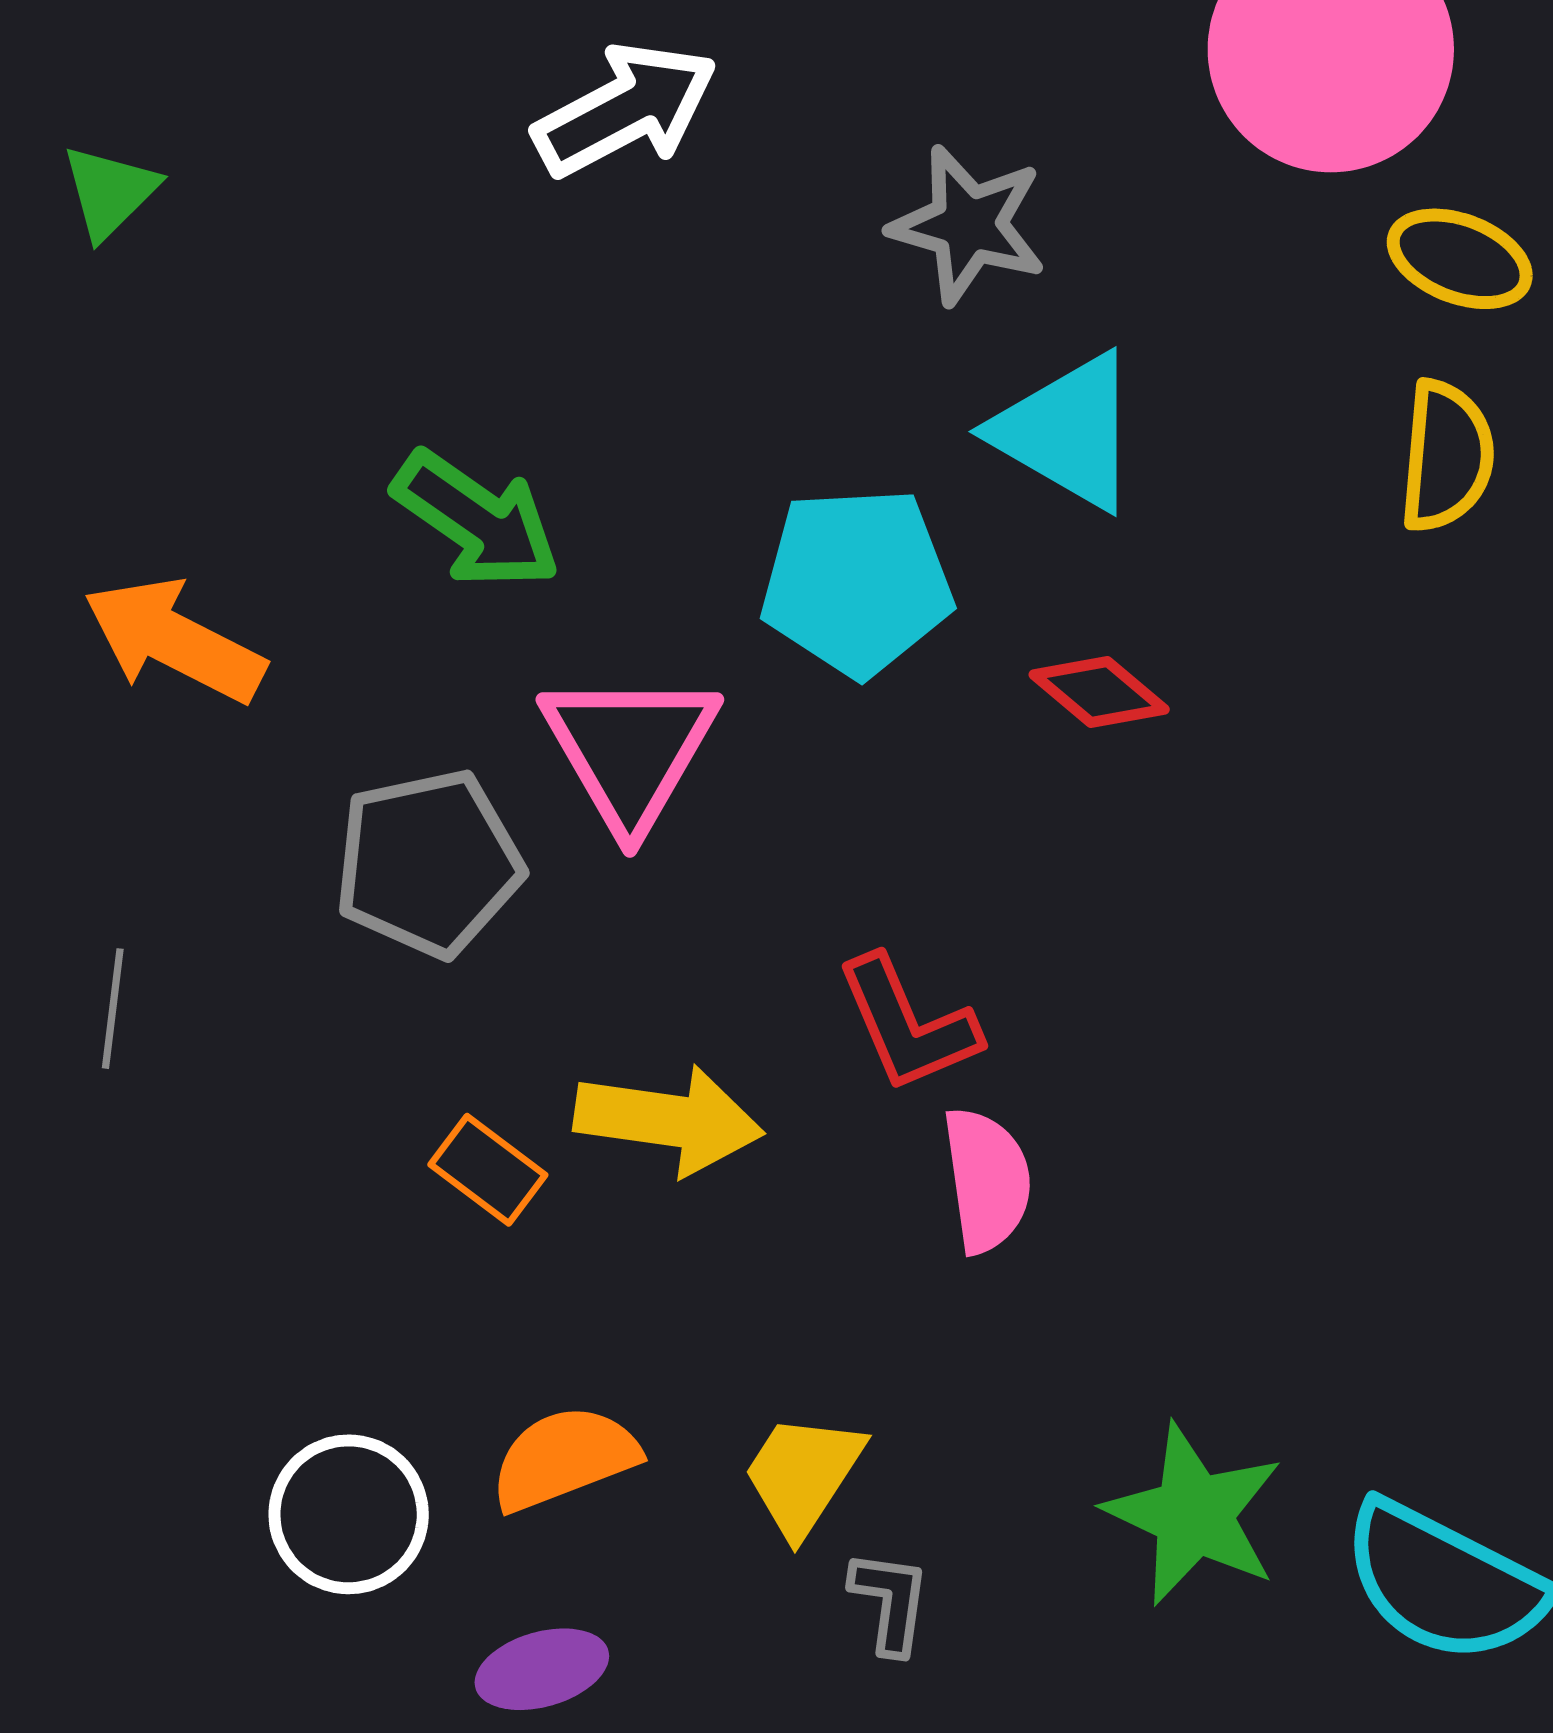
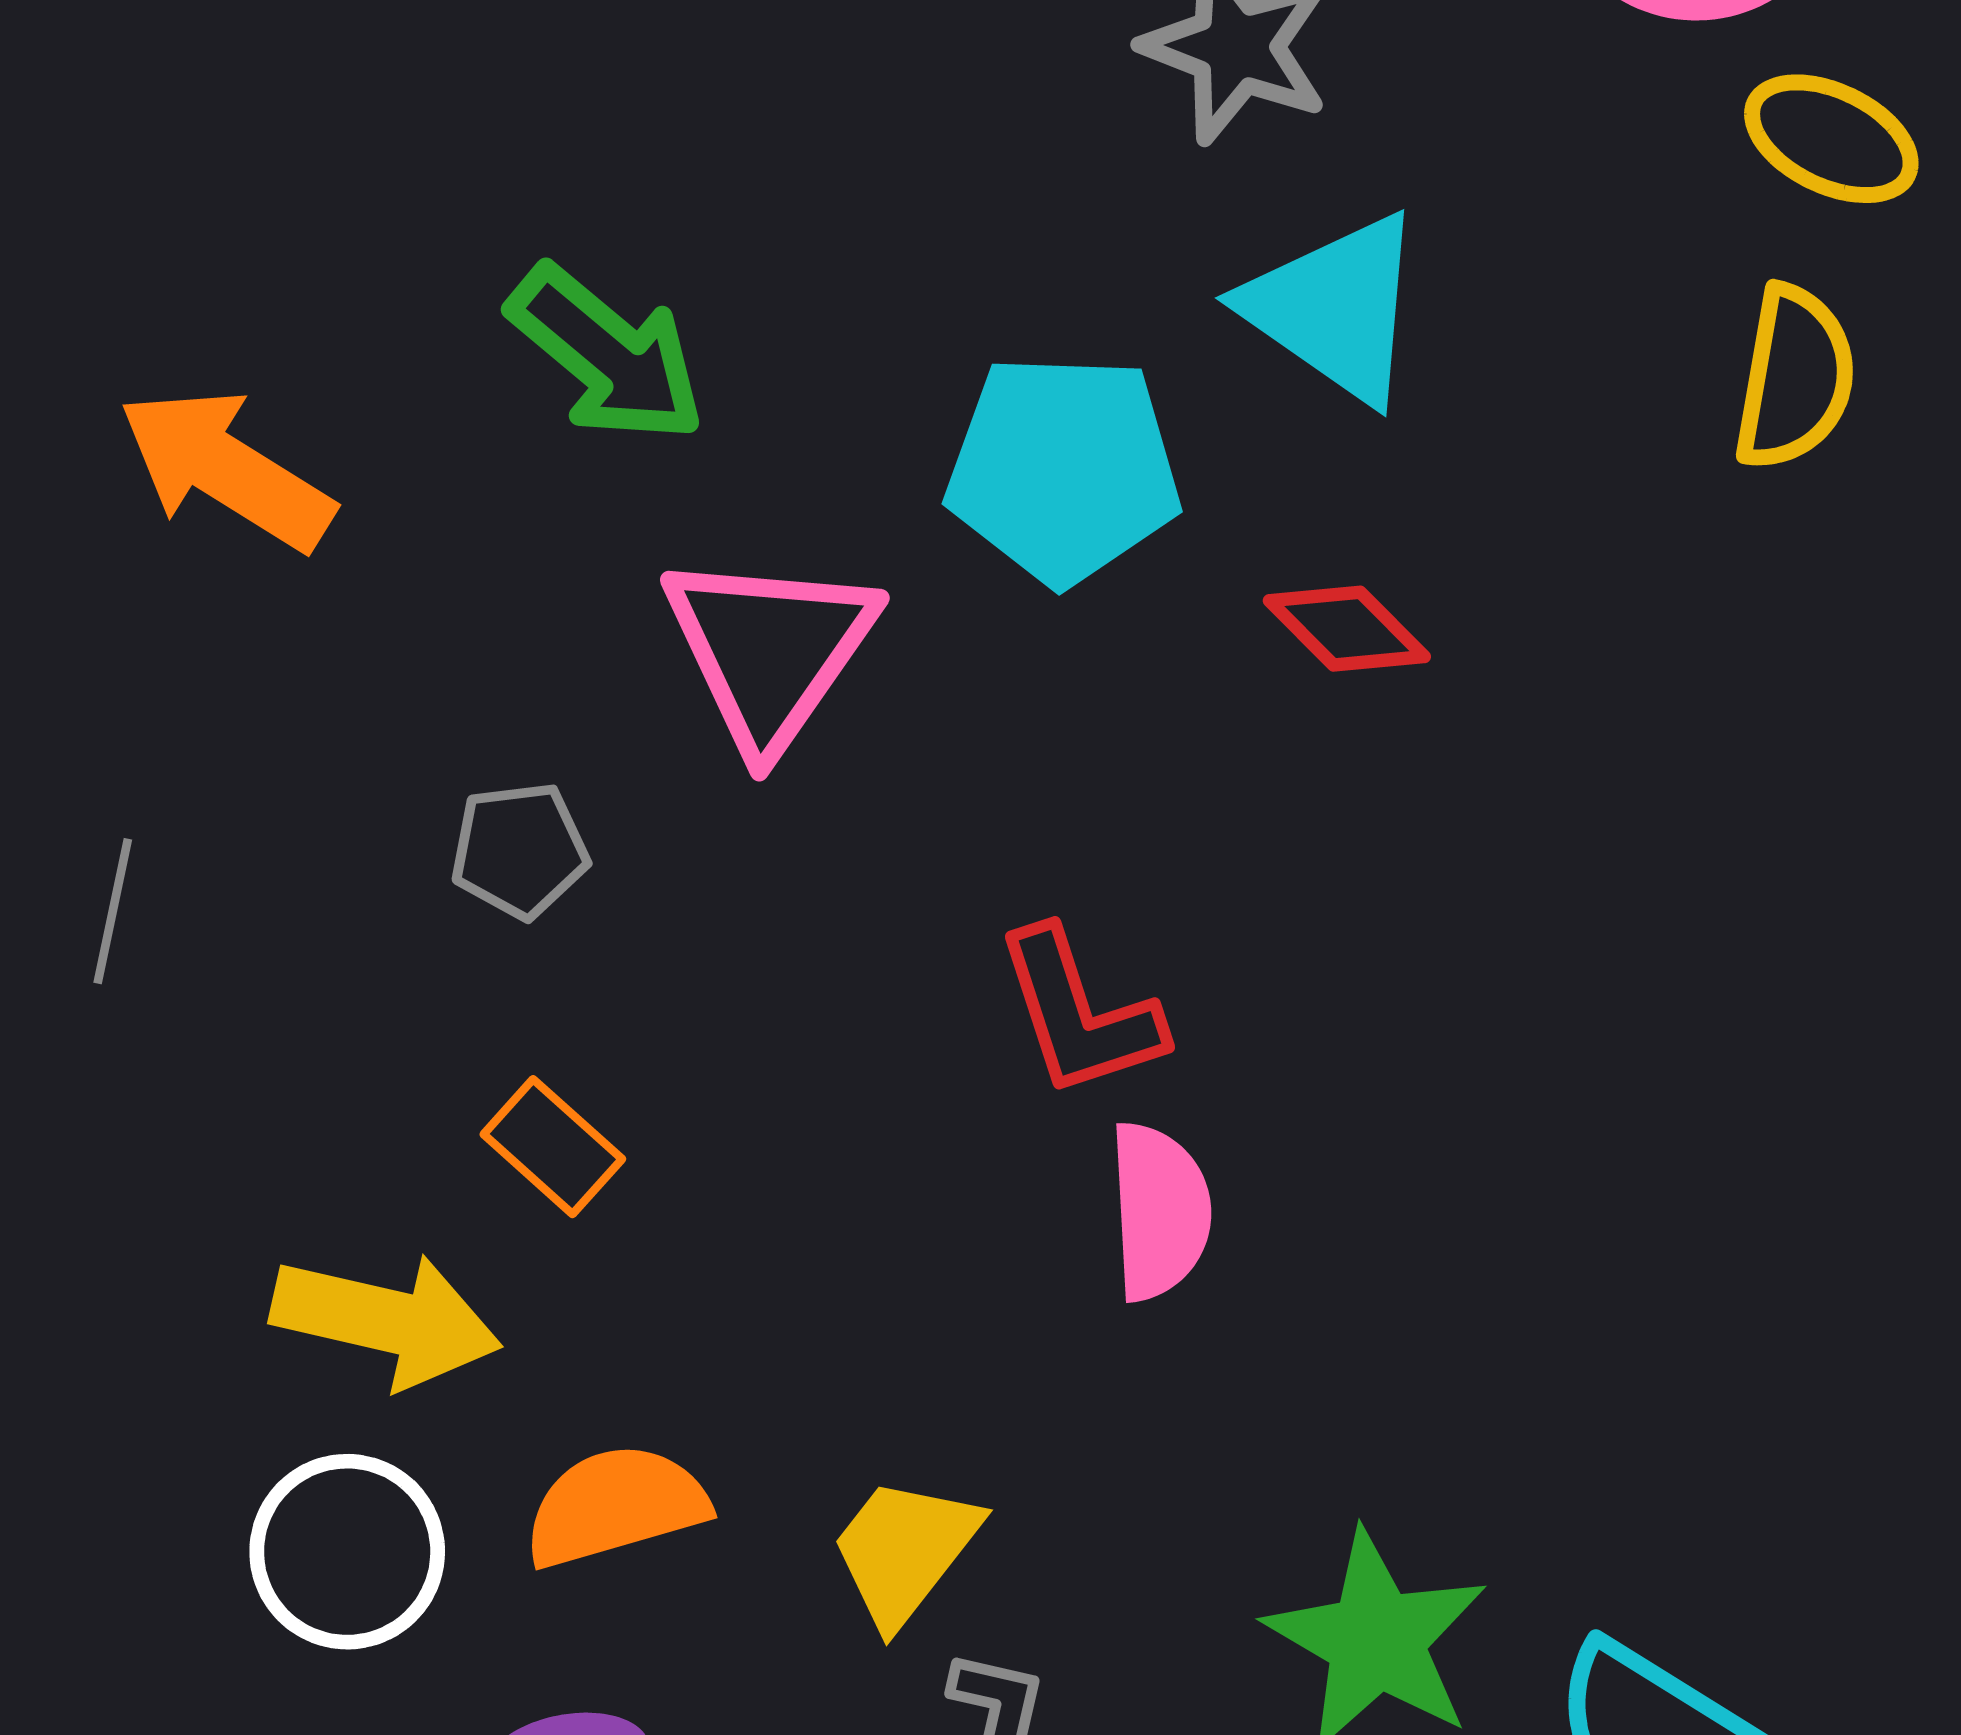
gray pentagon: (428, 863) -> (520, 850), moved, size x0.6
yellow arrow: (669, 1120) -> (386, 1320), moved

